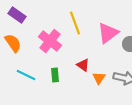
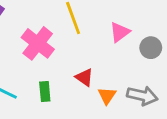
pink triangle: (108, 33) -> (120, 32), size x0.7

